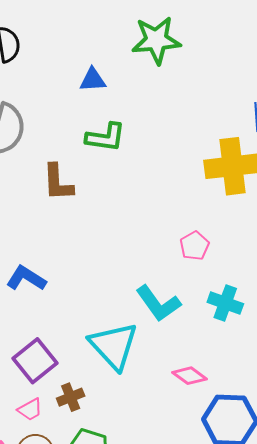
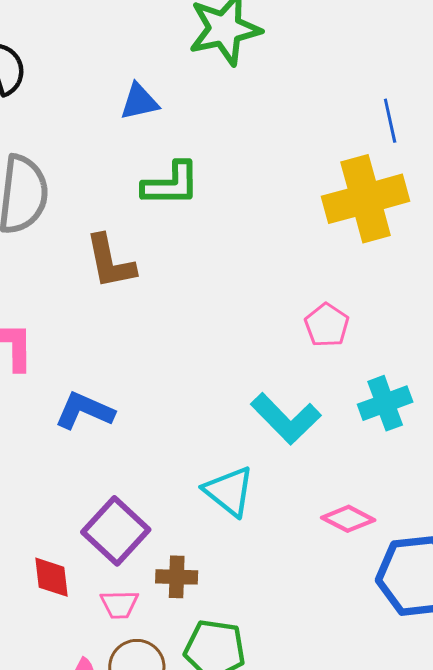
cyan cross: (225, 303) -> (385, 403), turned -32
cyan triangle: (114, 346) -> (229, 491), size x0.7
brown cross: (71, 397) -> (177, 577), turned 32
pink trapezoid: (30, 410) -> (119, 604), turned 36

